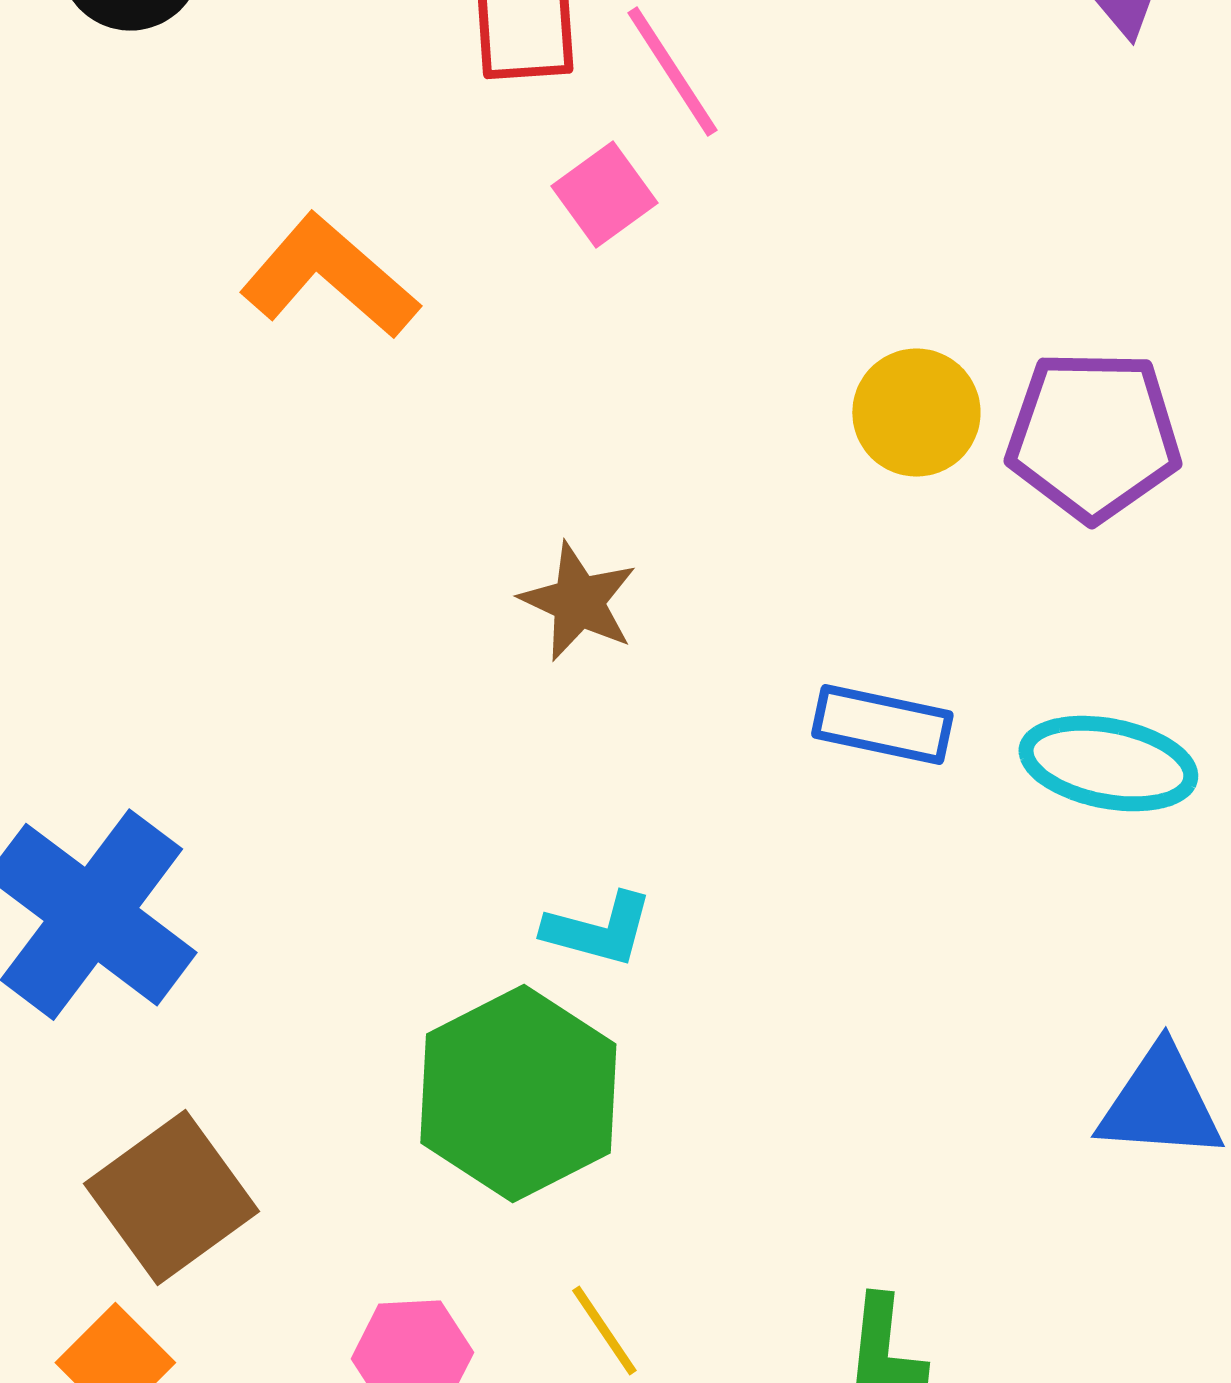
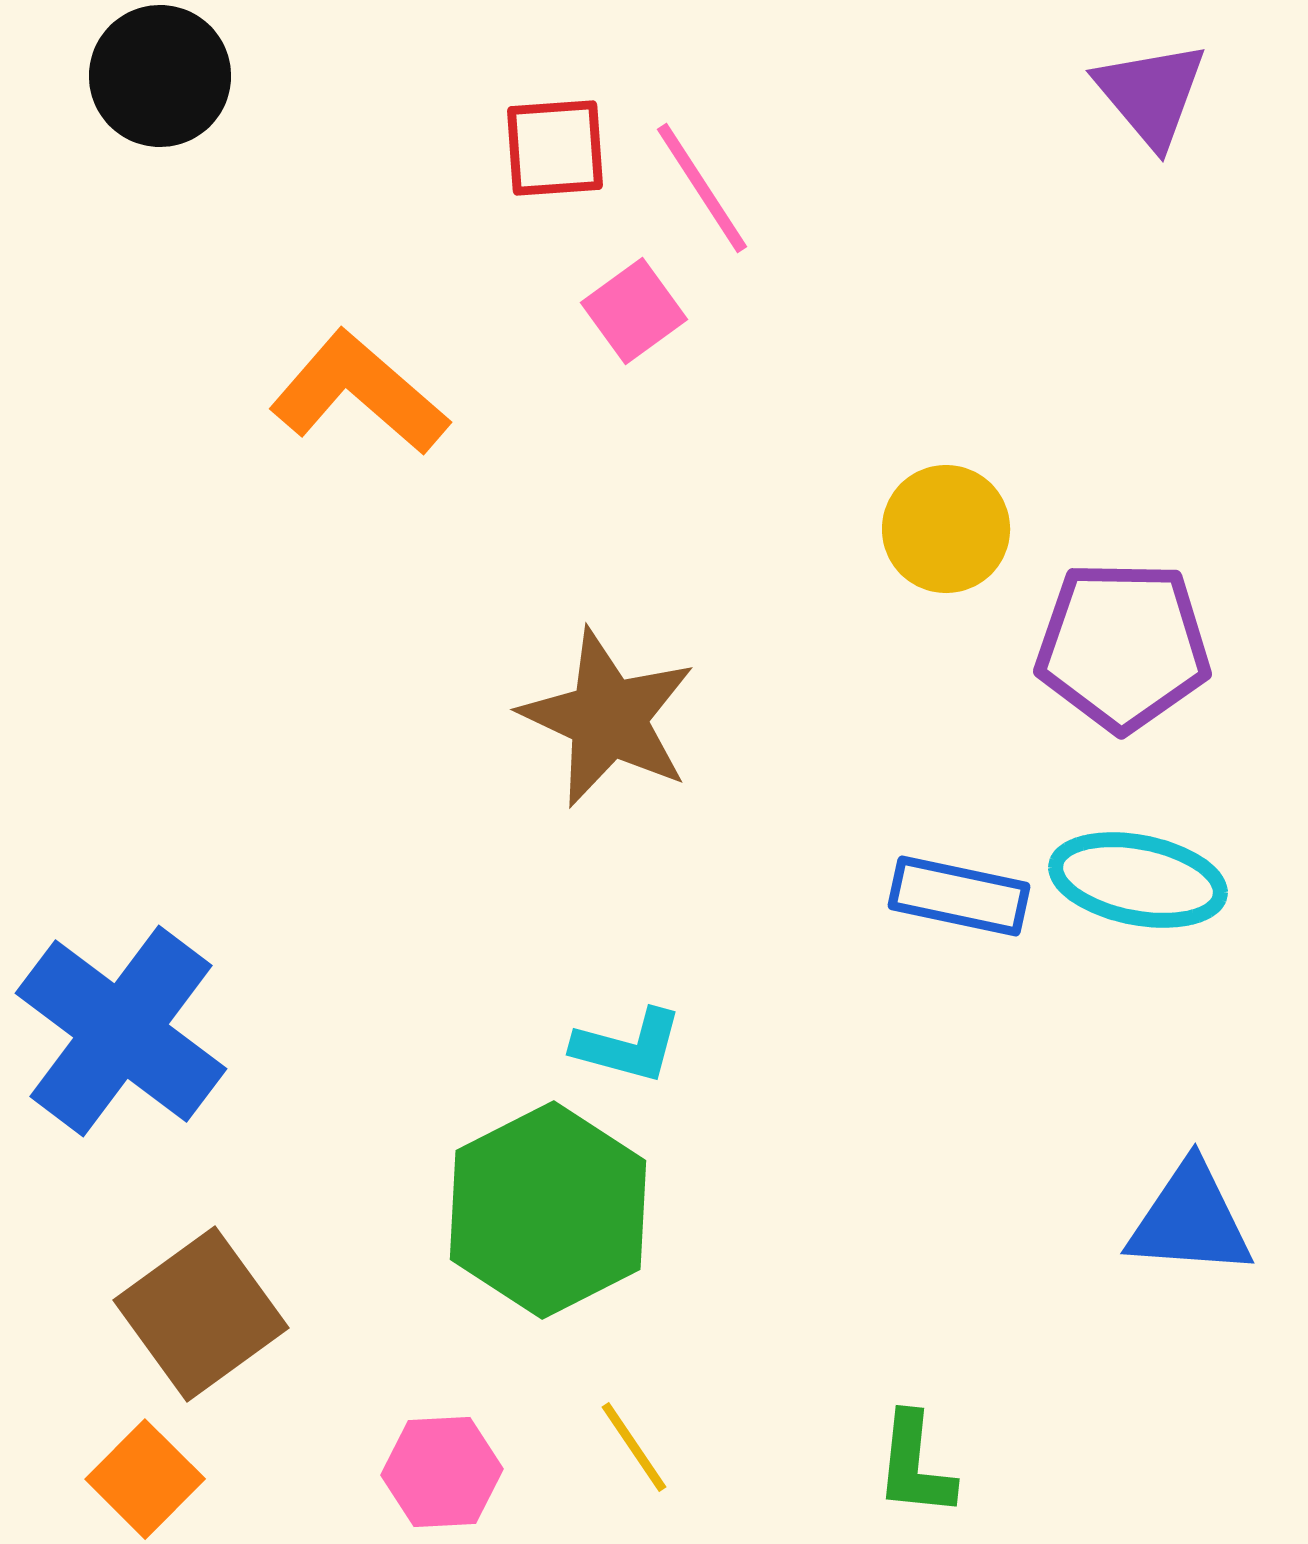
purple pentagon: (1093, 436) -> (1123, 646), moved
brown star: (578, 602) -> (608, 718), size x1.5
blue rectangle: (882, 725) -> (959, 896), moved

